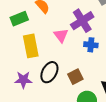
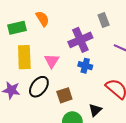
pink triangle: (61, 35) -> (52, 61), moved

